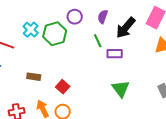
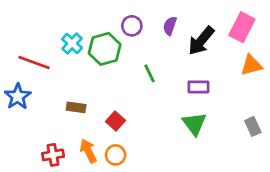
green line: (98, 41) -> (150, 73), moved
purple rectangle: (115, 54) -> (198, 87), moved

